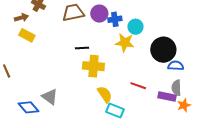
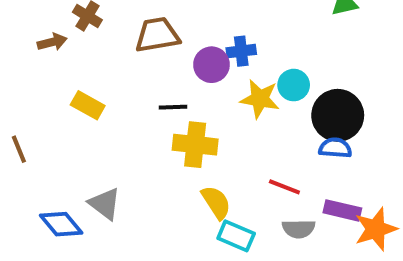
purple circle: (99, 14) -> (211, 65), moved
cyan circle: (135, 27) -> (294, 85), moved
yellow rectangle: (27, 35) -> (88, 105), moved
blue semicircle: (176, 66) -> (335, 148), moved
gray semicircle: (176, 88) -> (299, 229), moved, turned -91
orange star: (184, 105) -> (376, 229), size x1.5

